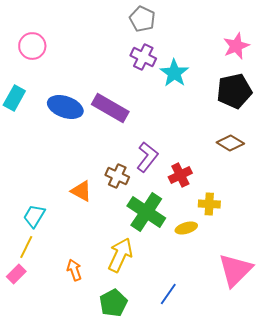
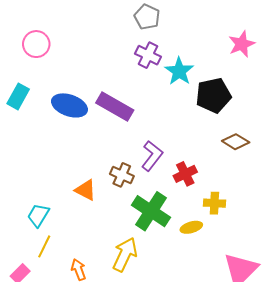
black pentagon: (234, 91) -> (213, 95), moved
yellow line: (26, 247) -> (44, 246), moved

